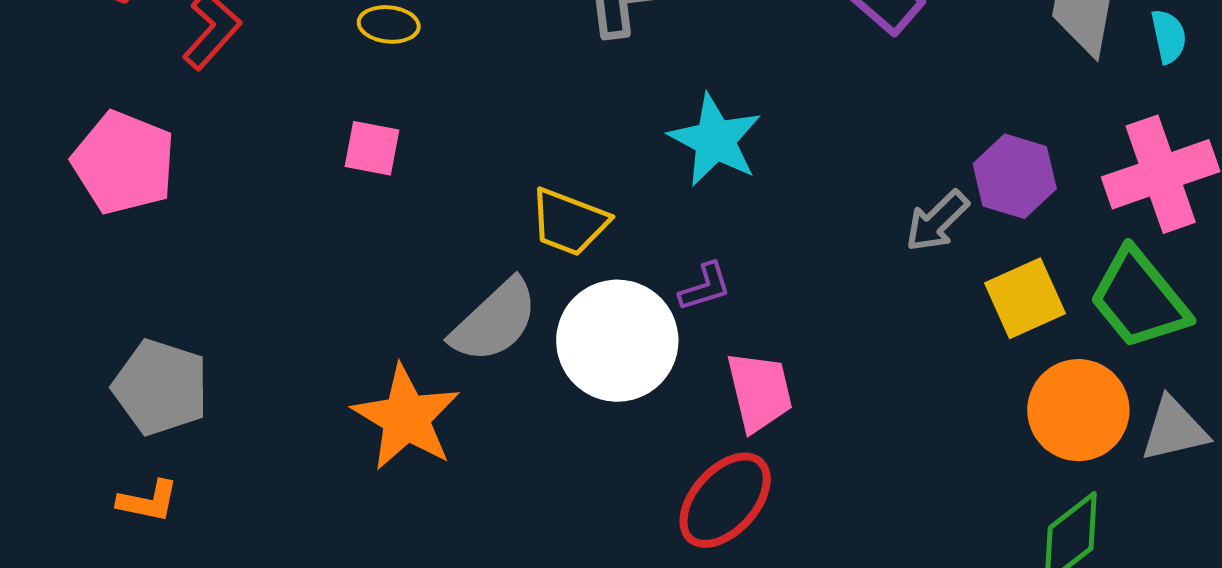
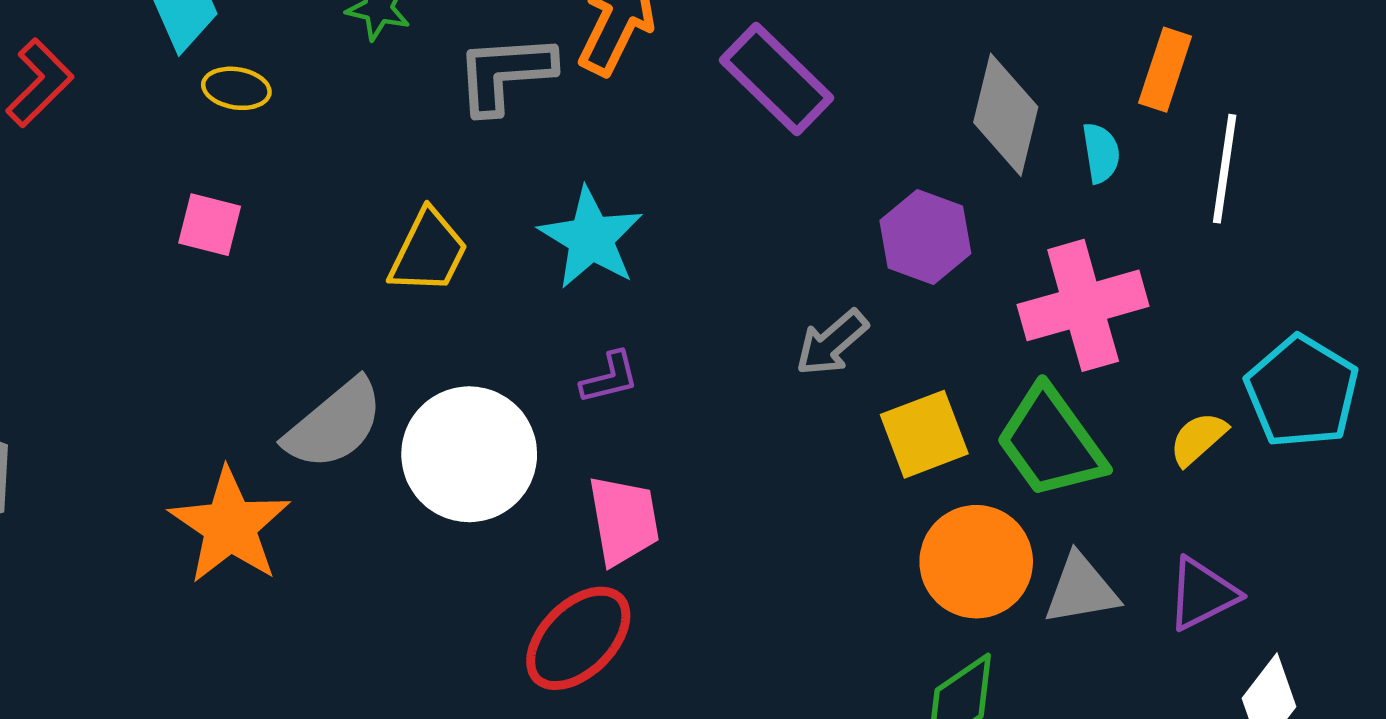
purple hexagon: (1015, 176) -> (925, 237), moved
yellow trapezoid: (569, 222) -> (428, 252), moved, turned -88
purple L-shape: (705, 287) -> (610, 378), moved

